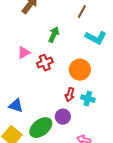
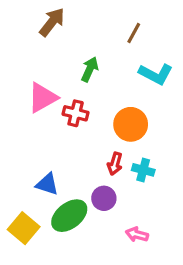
pink triangle: (24, 53) -> (42, 98), size x1.5
red cross: (45, 63) -> (76, 113), turned 35
blue triangle: (16, 106) -> (47, 184), moved

